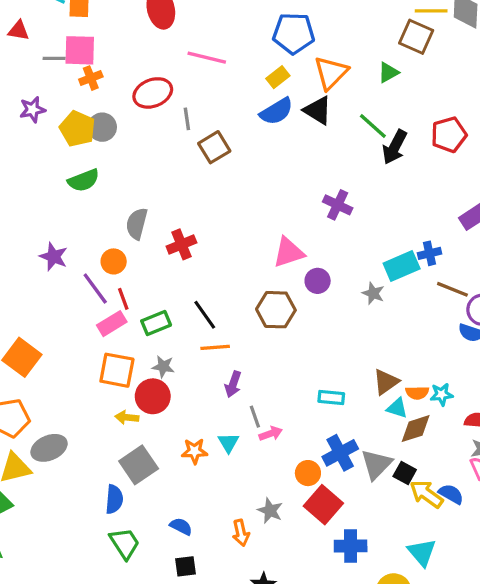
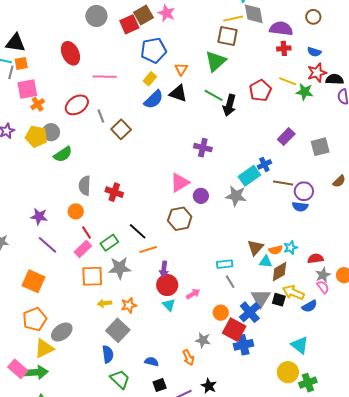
gray line: (54, 58) -> (11, 72), moved, turned -64
green triangle: (388, 72) -> (216, 61), size x1.6
orange triangle: (331, 73) -> (181, 69), size x0.6
green semicircle: (84, 180) -> (63, 154), moved
red cross: (181, 244) -> (114, 192), turned -36
purple line: (95, 289) -> (47, 245), moved
gray star: (373, 293) -> (236, 196), size x1.5
gray star: (163, 367) -> (120, 268), size x1.6
red circle: (153, 396) -> (167, 285), moved
gray line: (255, 417) -> (230, 282), moved
orange star: (194, 451) -> (129, 305), moved
blue cross: (340, 453) -> (250, 312), moved
yellow arrow: (426, 494) -> (293, 292), moved
blue semicircle: (451, 494) -> (309, 306), turned 133
blue cross: (351, 546) -> (243, 345), moved

